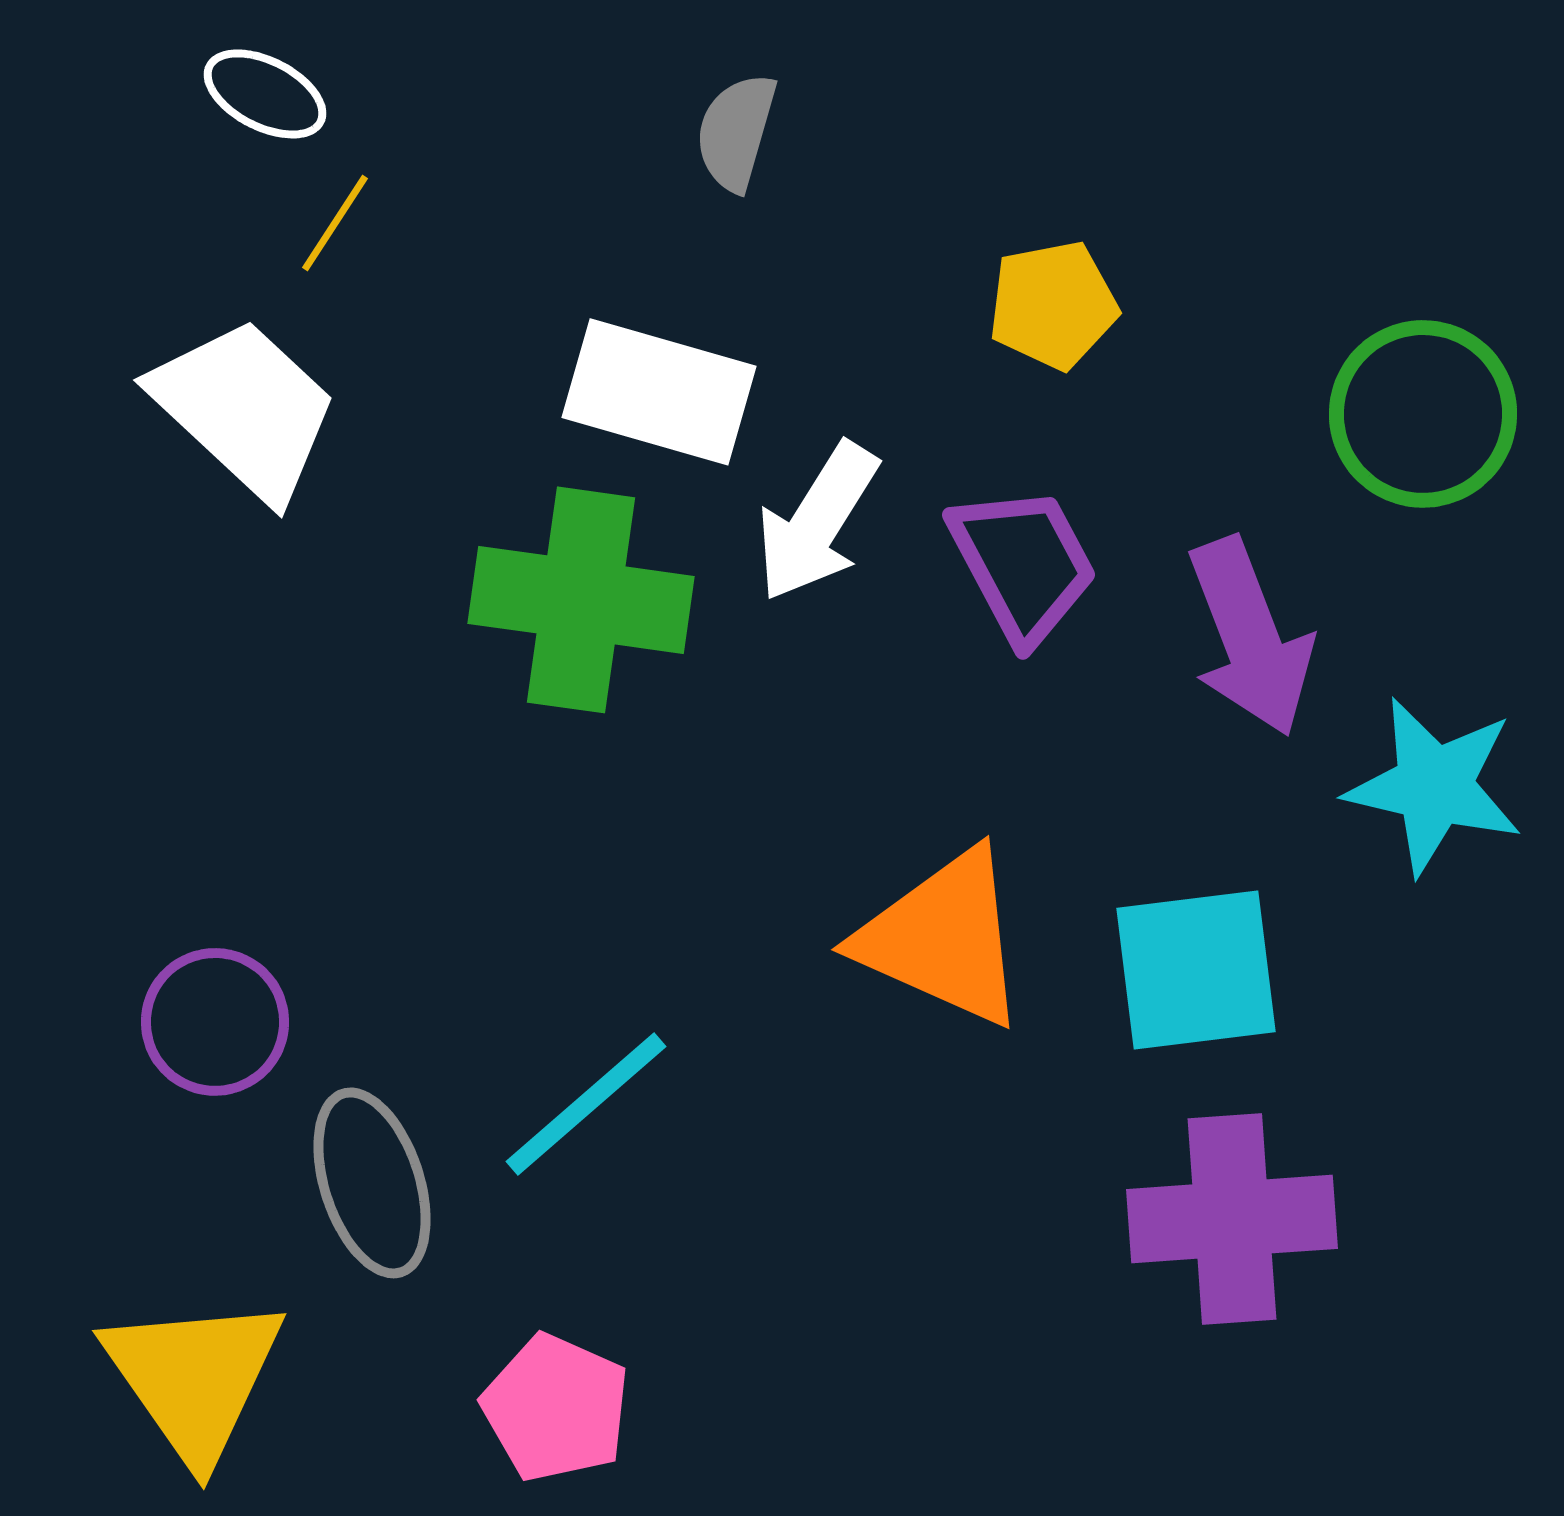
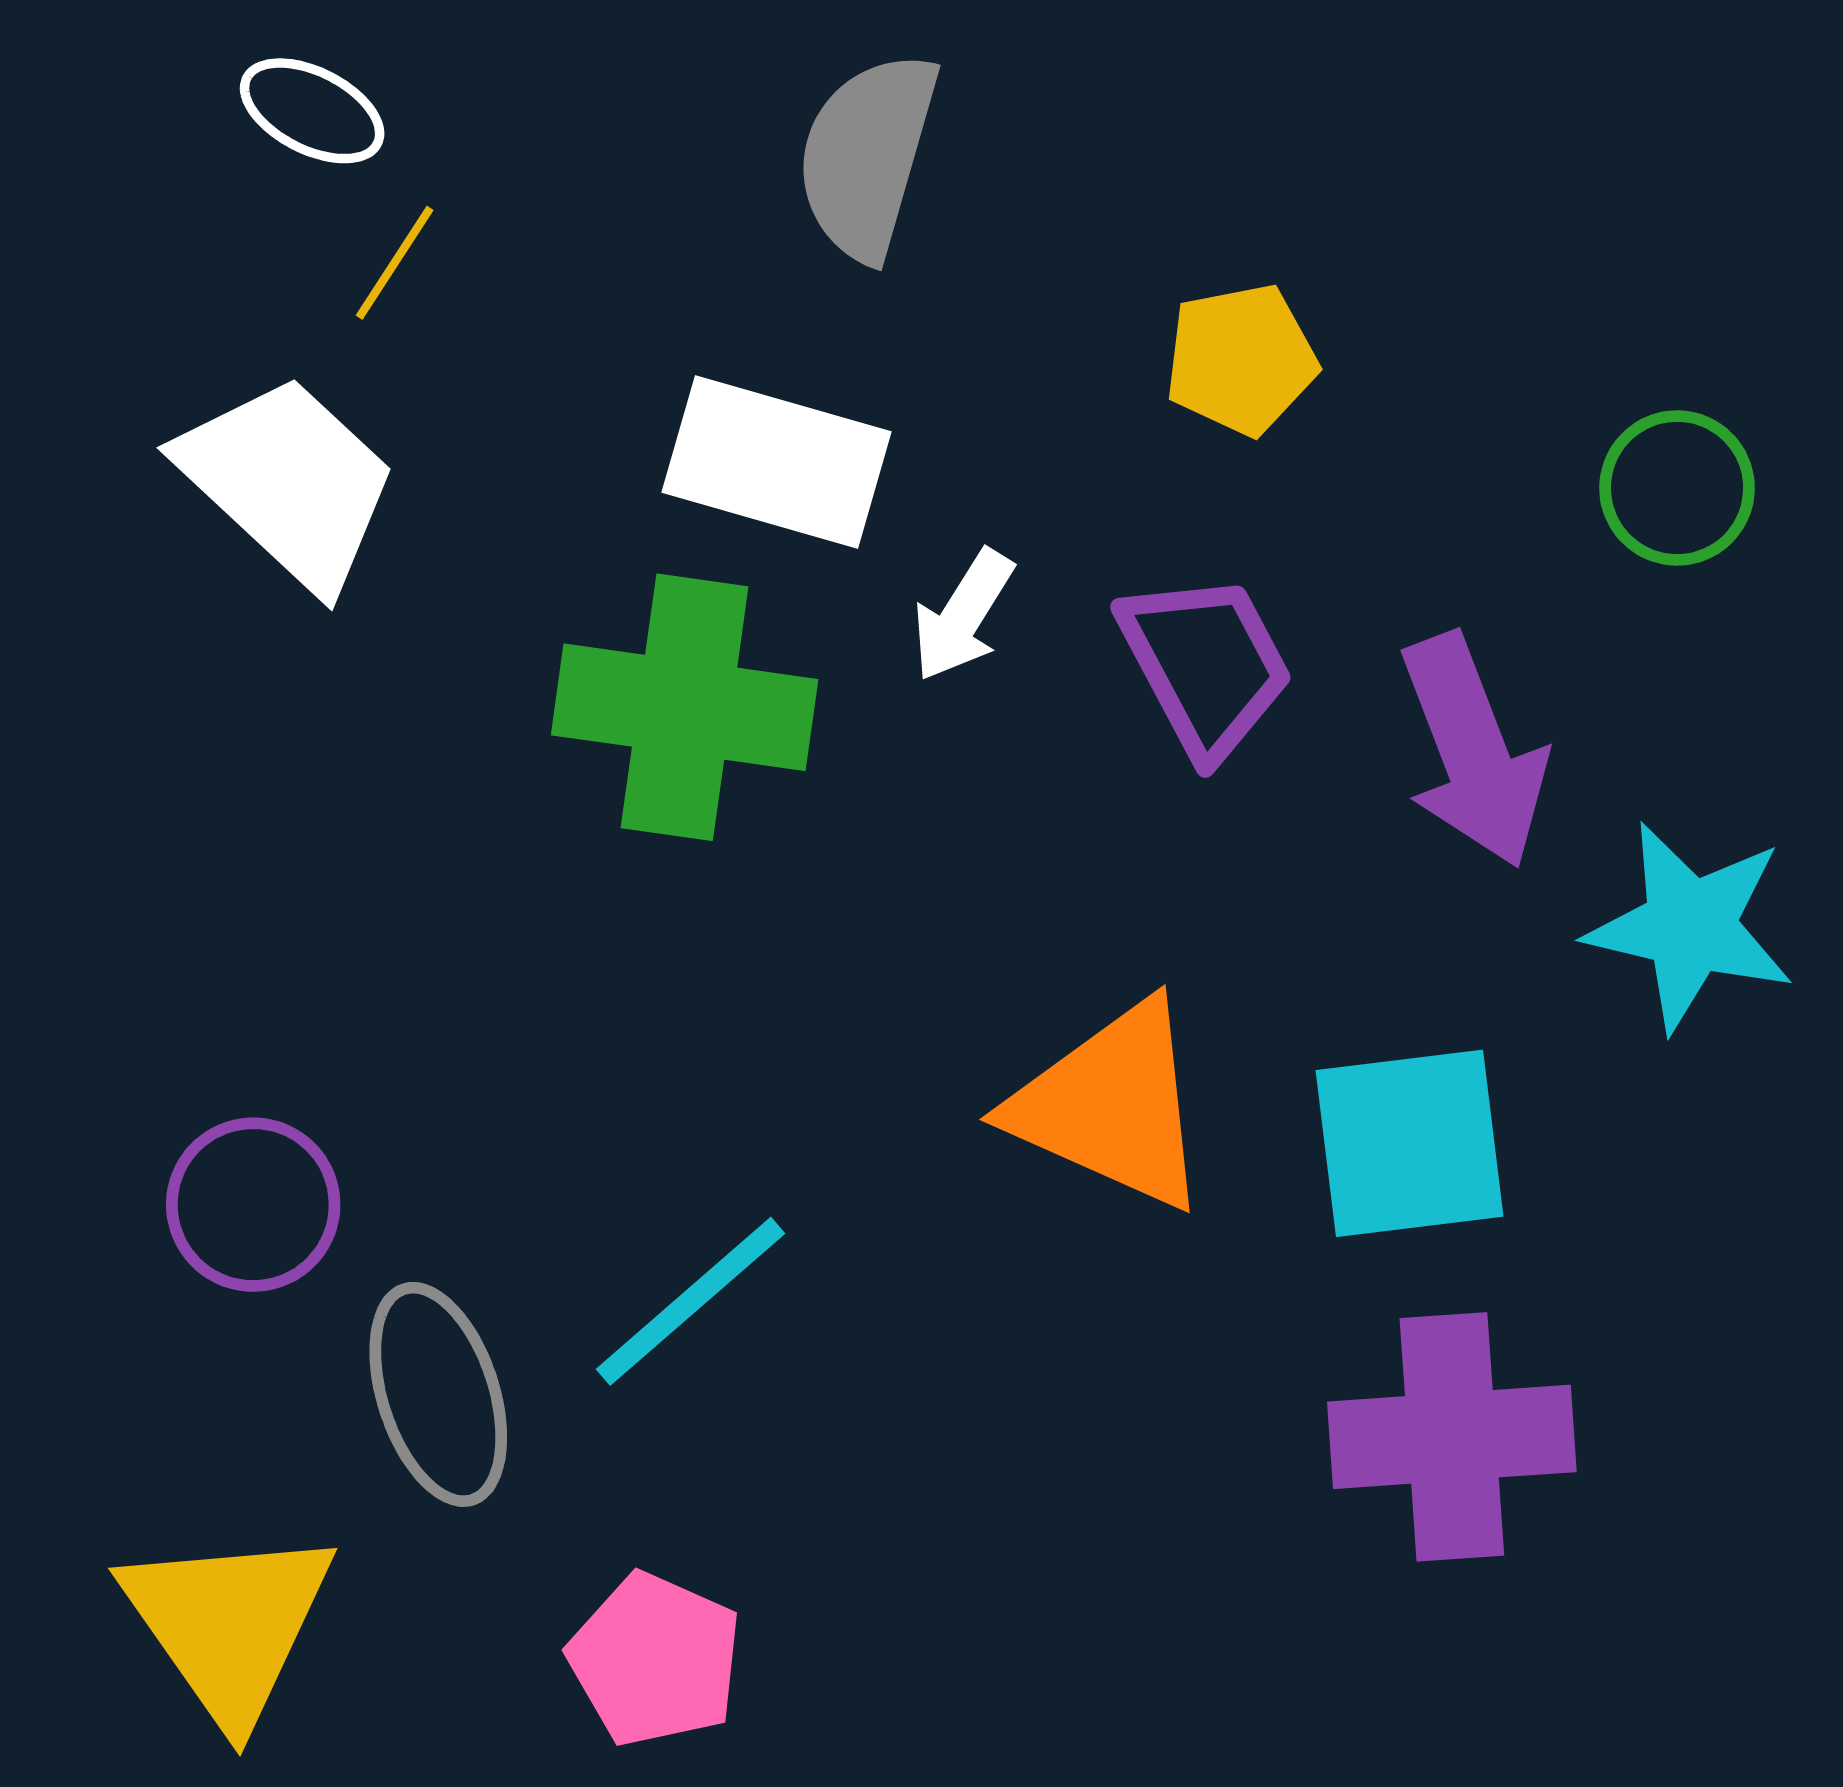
gray semicircle: (736, 132) -> (867, 156), size x1.5
green circle: (1423, 414) -> (1677, 488), size x0.7
white arrow: (817, 522) -> (963, 615), size x0.7

